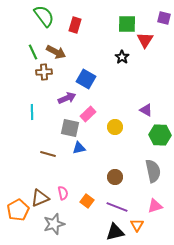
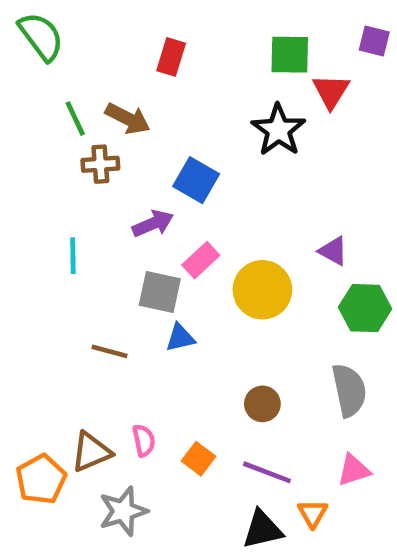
green semicircle: (44, 16) -> (41, 36), moved
black star: (122, 57) -> (278, 130), size x1.6
yellow circle: (115, 127) -> (262, 290), size x1.6

